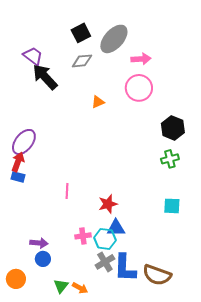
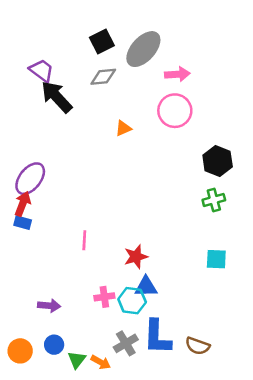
blue circle: (43, 259) -> (54, 345), moved
gray cross: (105, 262) -> (126, 343), moved
brown semicircle: (157, 275) -> (197, 346), size x0.7

